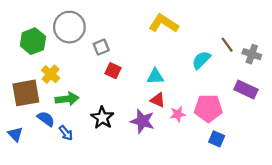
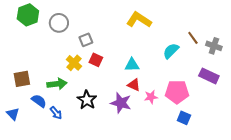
gray circle: (69, 27) -> (59, 23), size x0.7
green hexagon: (33, 41) -> (28, 15), moved
yellow cross: (51, 74) -> (74, 63), moved
brown square: (26, 93) -> (22, 79), size x0.7

